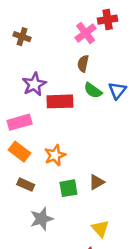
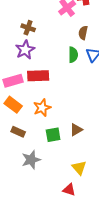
brown cross: (22, 37) -> (28, 28), moved
brown semicircle: (83, 64) -> (83, 33), moved
green semicircle: (93, 90) -> (73, 55), turned -126
red rectangle: (60, 101) -> (38, 76), moved

